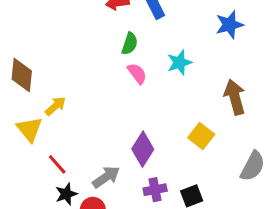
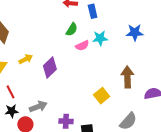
cyan star: (179, 63) -> (100, 38), moved
pink semicircle: (137, 73) -> (82, 46), moved, turned 88
yellow arrow: (55, 106) -> (26, 59), moved
purple diamond: (143, 149) -> (50, 68), moved

